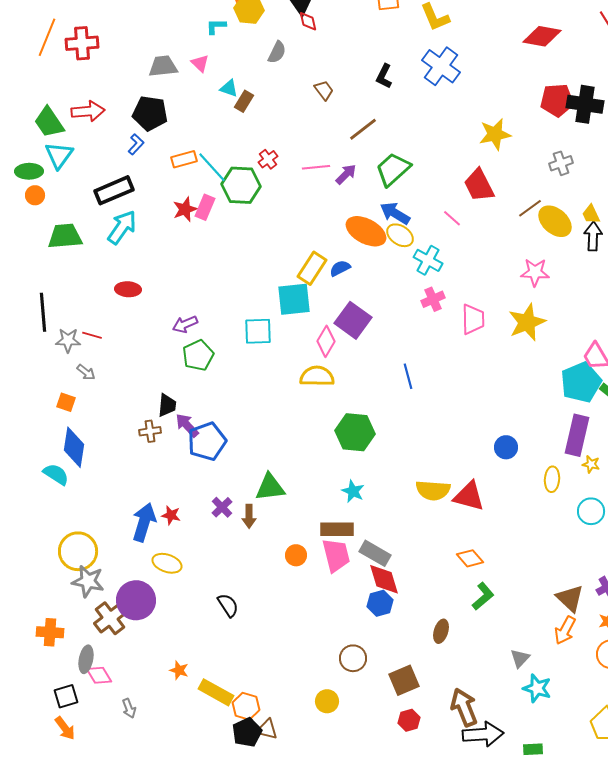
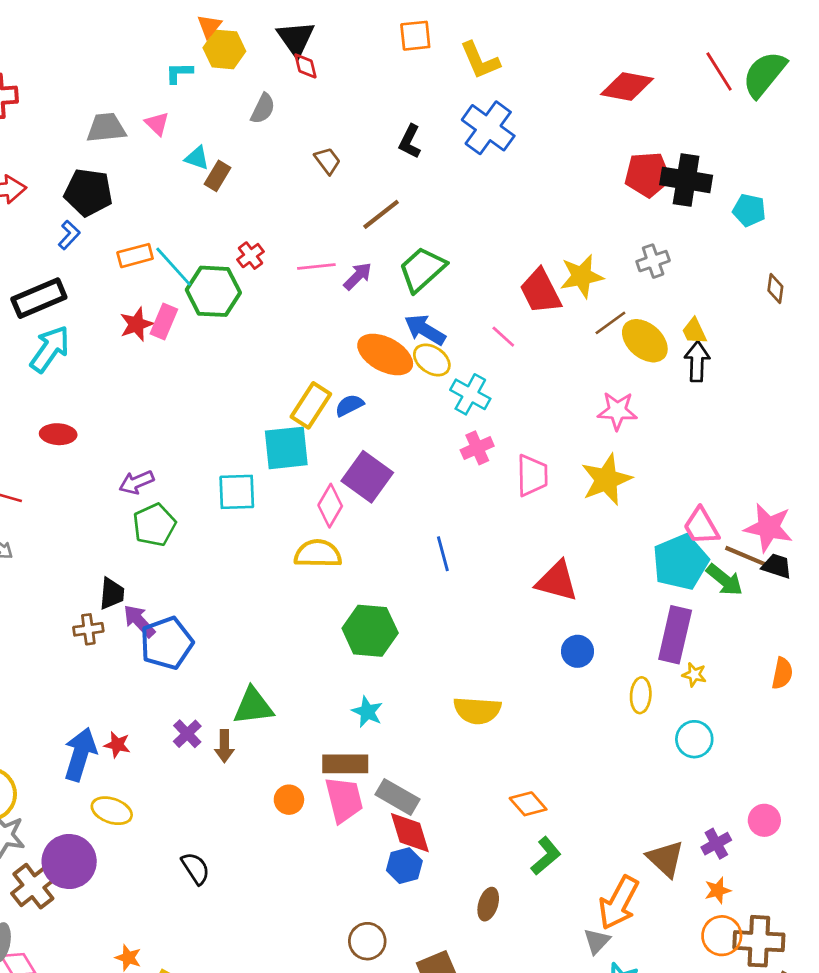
yellow star: (495, 134) -> (582, 276), moved
red triangle: (469, 496) -> (557, 581), moved
orange arrow: (565, 630) -> (619, 903), moved, size x1.4

